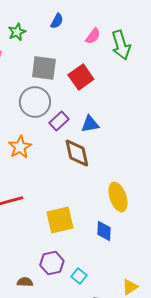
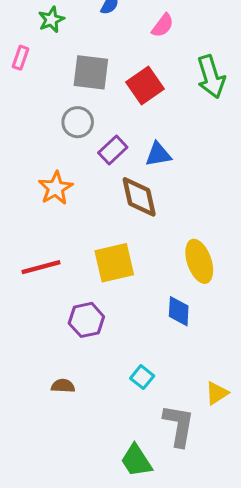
green arrow: (121, 45) -> (211, 77), moved
gray circle: (35, 102) -> (78, 122), size x0.7
yellow square: (60, 220) -> (114, 263), moved
purple hexagon: (52, 263) -> (86, 320), moved

